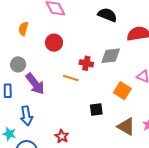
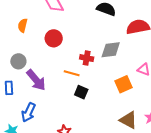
orange square: (122, 91) -> (124, 84), turned 36
black square: (96, 110) -> (81, 92), moved, turned 32
blue arrow: (26, 116) -> (28, 112), turned 36

